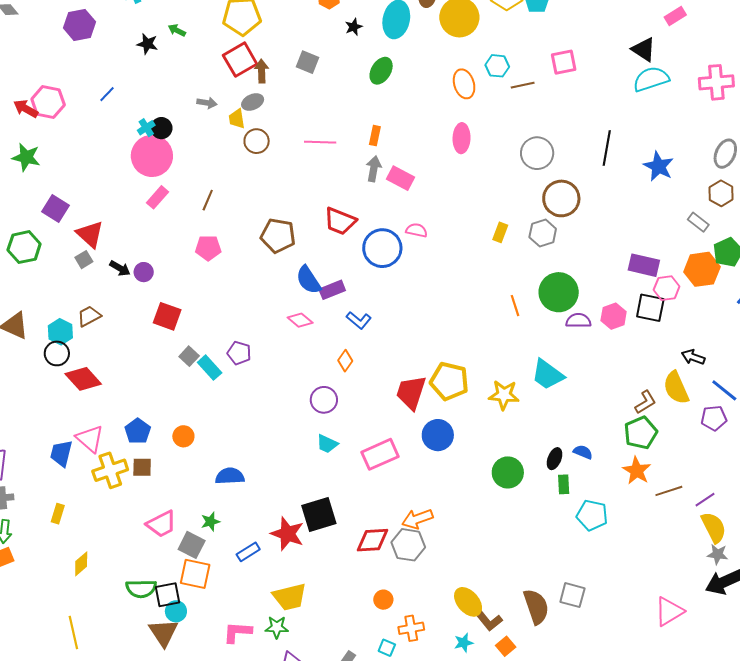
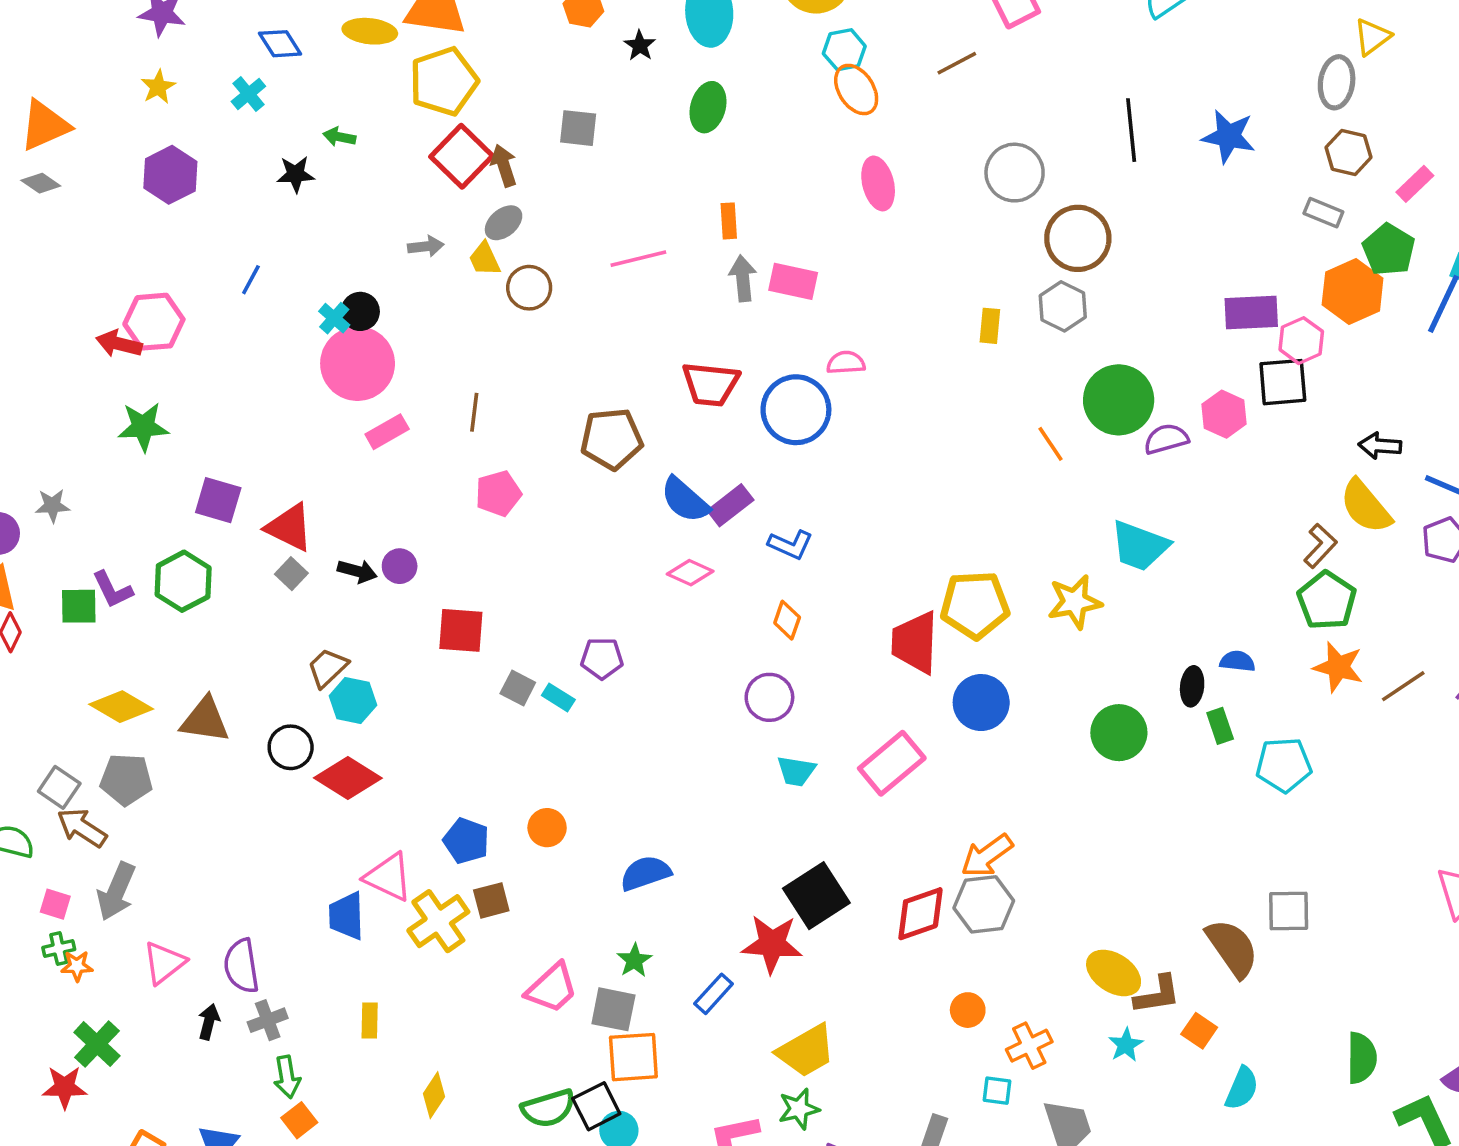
cyan hexagon: (497, 66) -> (844, 50), moved
pink rectangle: (158, 197) -> (387, 432), turned 35
cyan hexagon: (60, 332) -> (353, 700), moved
cyan rectangle: (210, 368) -> (558, 697), size x0.7
brown L-shape: (488, 620) -> (1157, 995), turned -44

